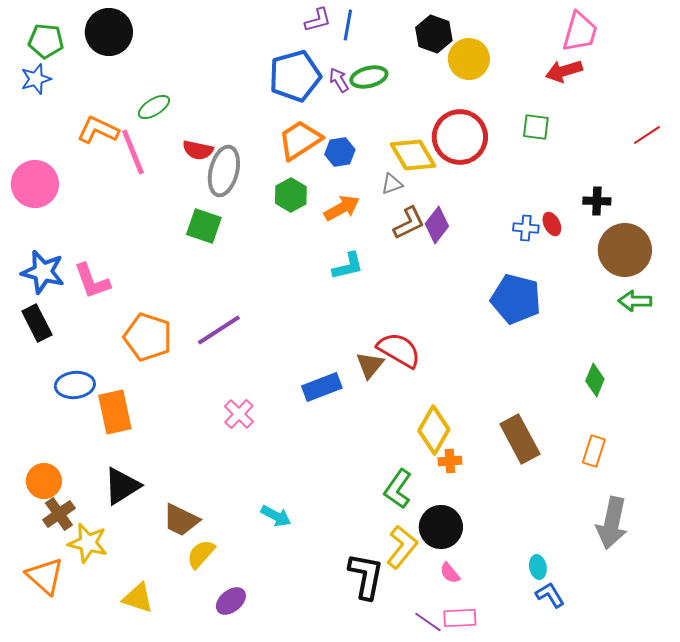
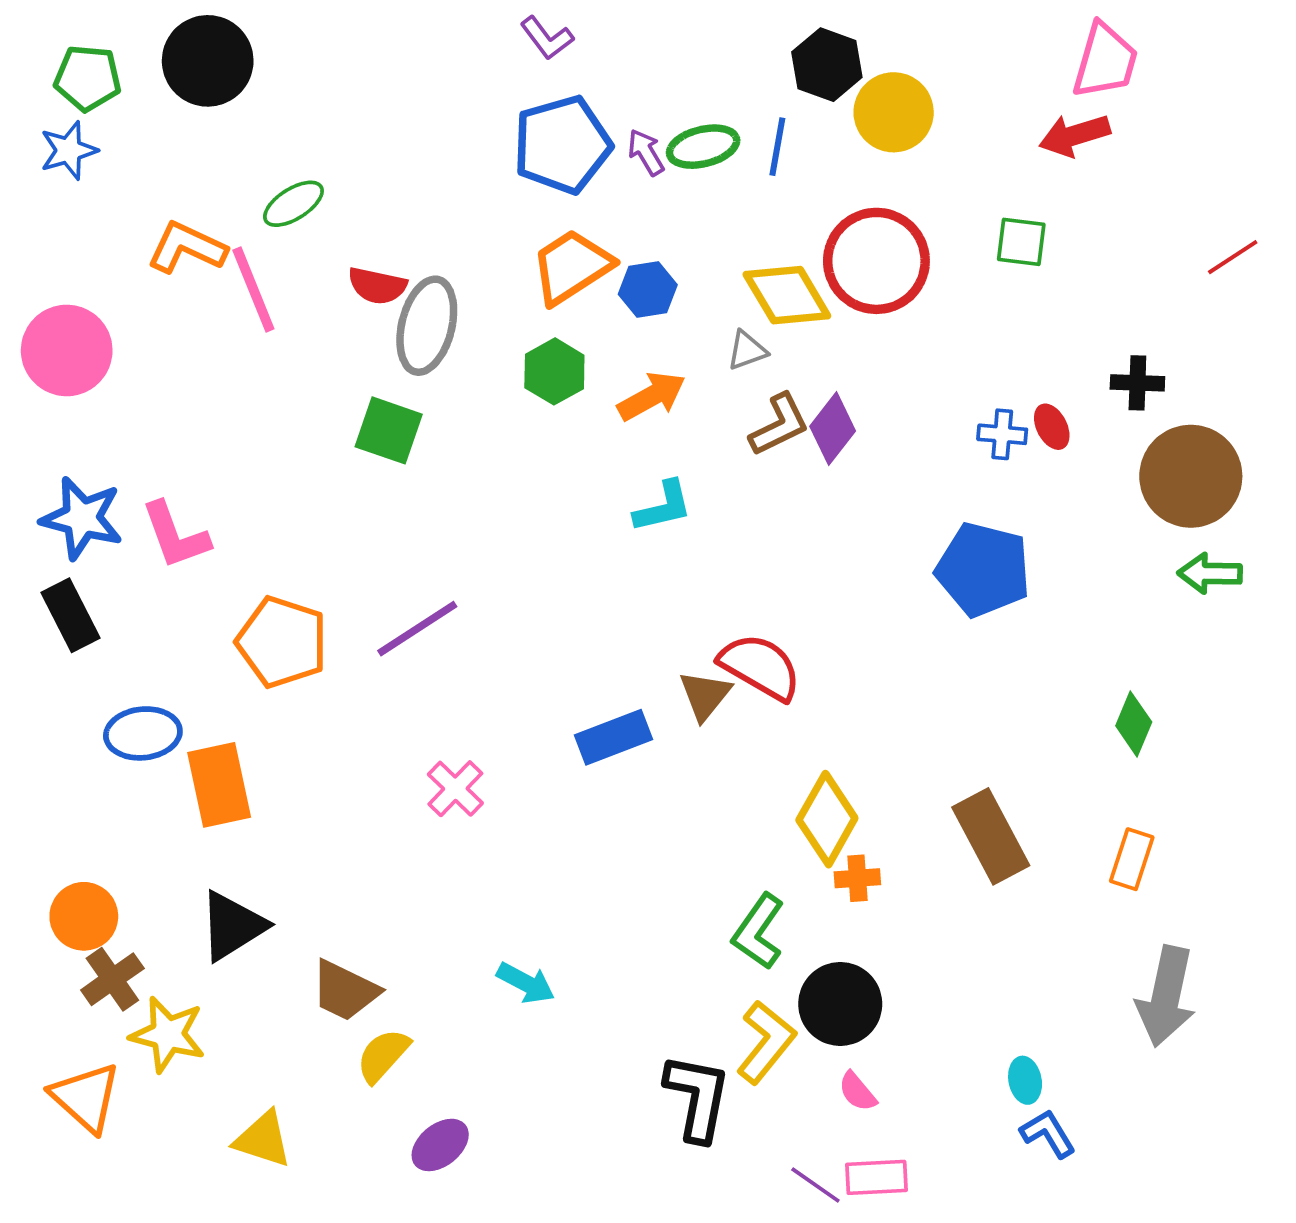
purple L-shape: (318, 20) -> (547, 38), moved, turned 68
blue line: (348, 25) -> (777, 147), moved

